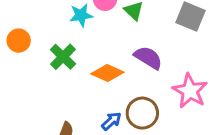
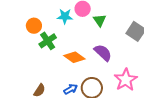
orange circle: (19, 41) -> (34, 26), moved

